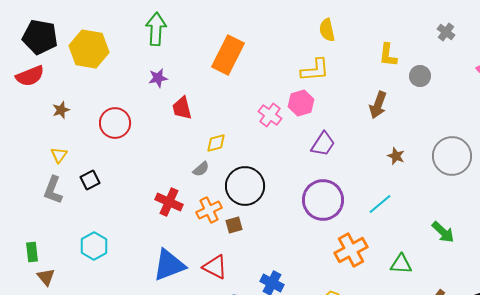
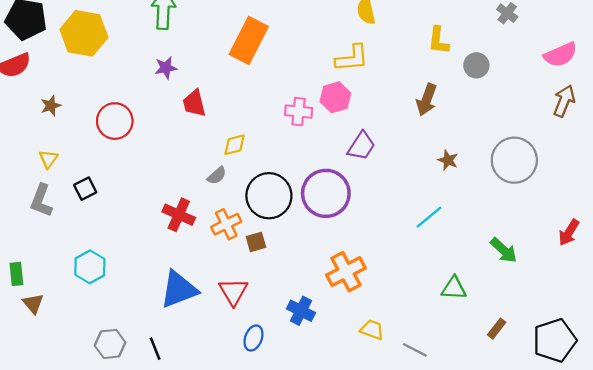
pink cross: (270, 115) -> (299, 112), turned -30
purple circle: (323, 200) -> (326, 193), moved
orange cross: (351, 250) -> (346, 272), moved
red triangle: (215, 267) -> (233, 292), turned 32

